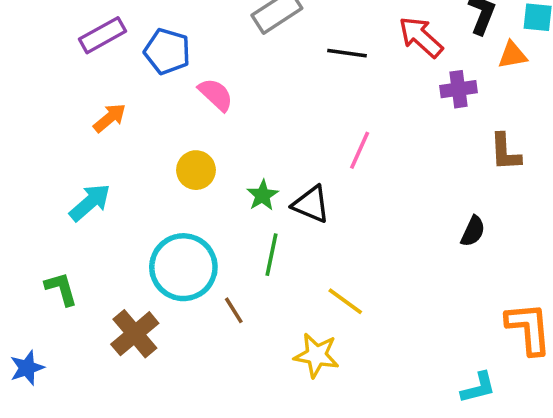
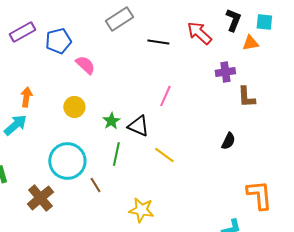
blue pentagon: (167, 51) -> (58, 41), turned -30
purple cross: (458, 89) -> (225, 72), moved
orange arrow: (110, 118) -> (26, 97), moved, turned -42
yellow line: (345, 301) -> (164, 155), moved

